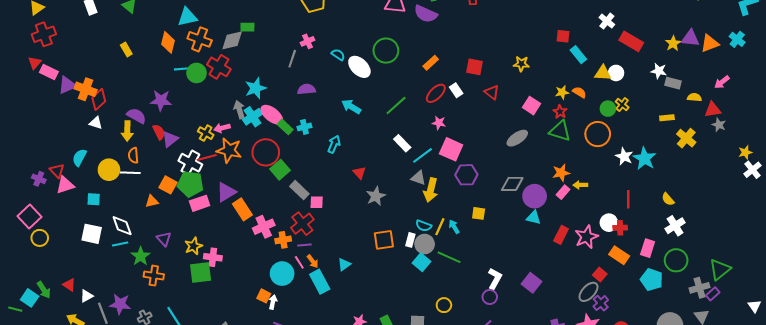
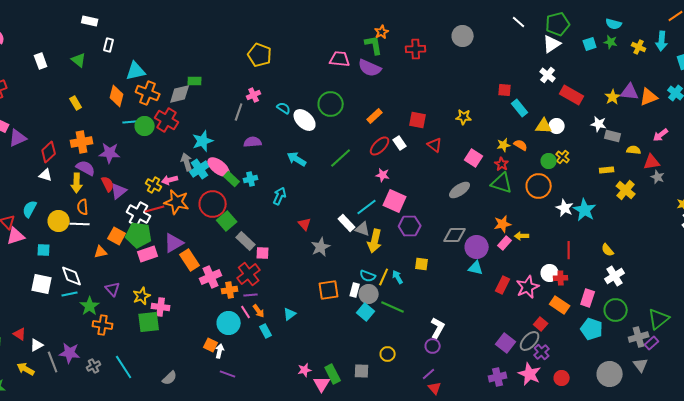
orange cross: (86, 89) -> (82, 142), moved, turned -30
white rectangle: (402, 143) -> (347, 223), moved
cyan rectangle: (320, 282) -> (266, 331), size x0.6
purple square: (532, 283) -> (506, 343), moved

